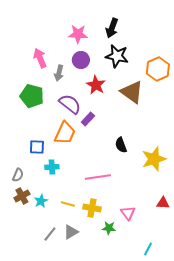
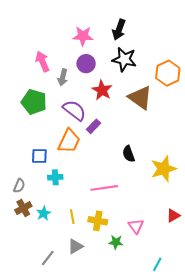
red triangle: (163, 203) -> (173, 216), turned -32
yellow line: (68, 204) -> (72, 217), turned 64
gray line: (50, 234) -> (48, 258), moved

